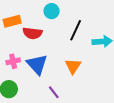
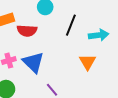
orange triangle: (73, 66) -> (88, 62), moved

